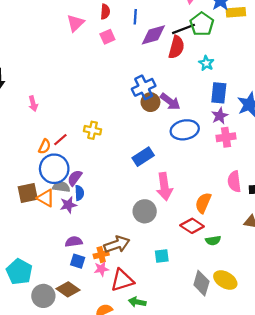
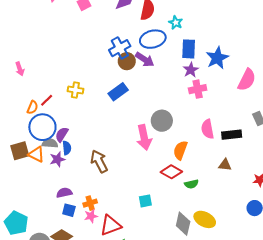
blue ellipse: (185, 130) -> (153, 39), moved
blue rectangle: (143, 157) -> (118, 92), moved
gray circle: (145, 211) -> (162, 121), moved
brown arrow: (117, 244) -> (99, 161), moved, turned -95

